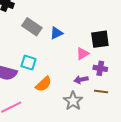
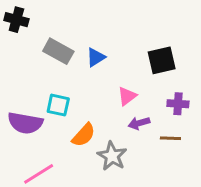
pink triangle: (83, 54) -> (127, 96), moved
purple cross: (100, 68) -> (178, 104), moved
gray star: (73, 101) -> (112, 156), moved

